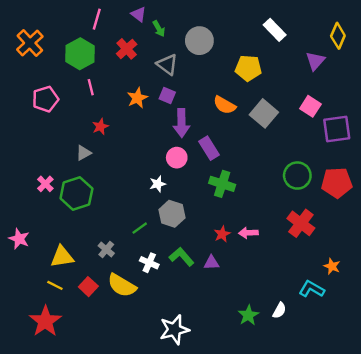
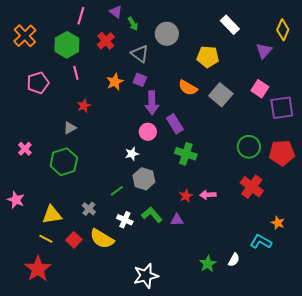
pink cross: (45, 184) -> (25, 149), moved

